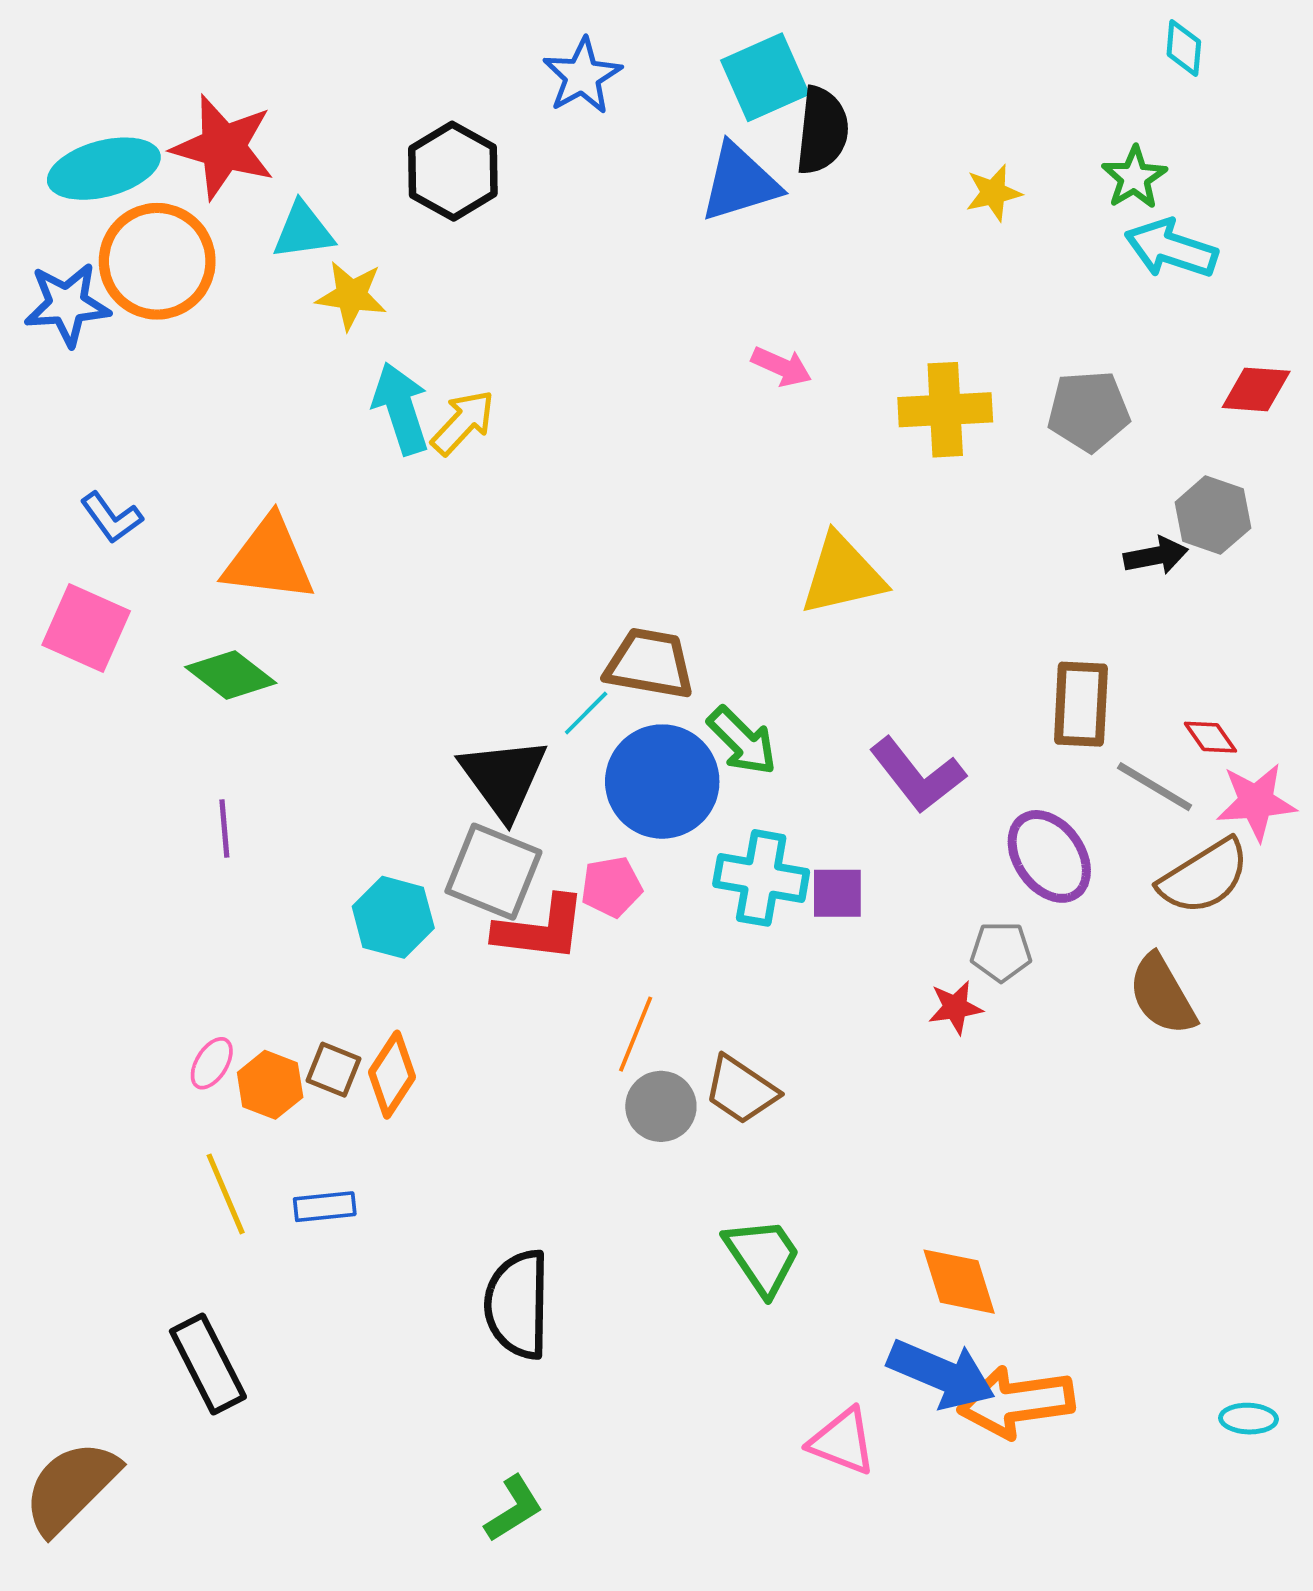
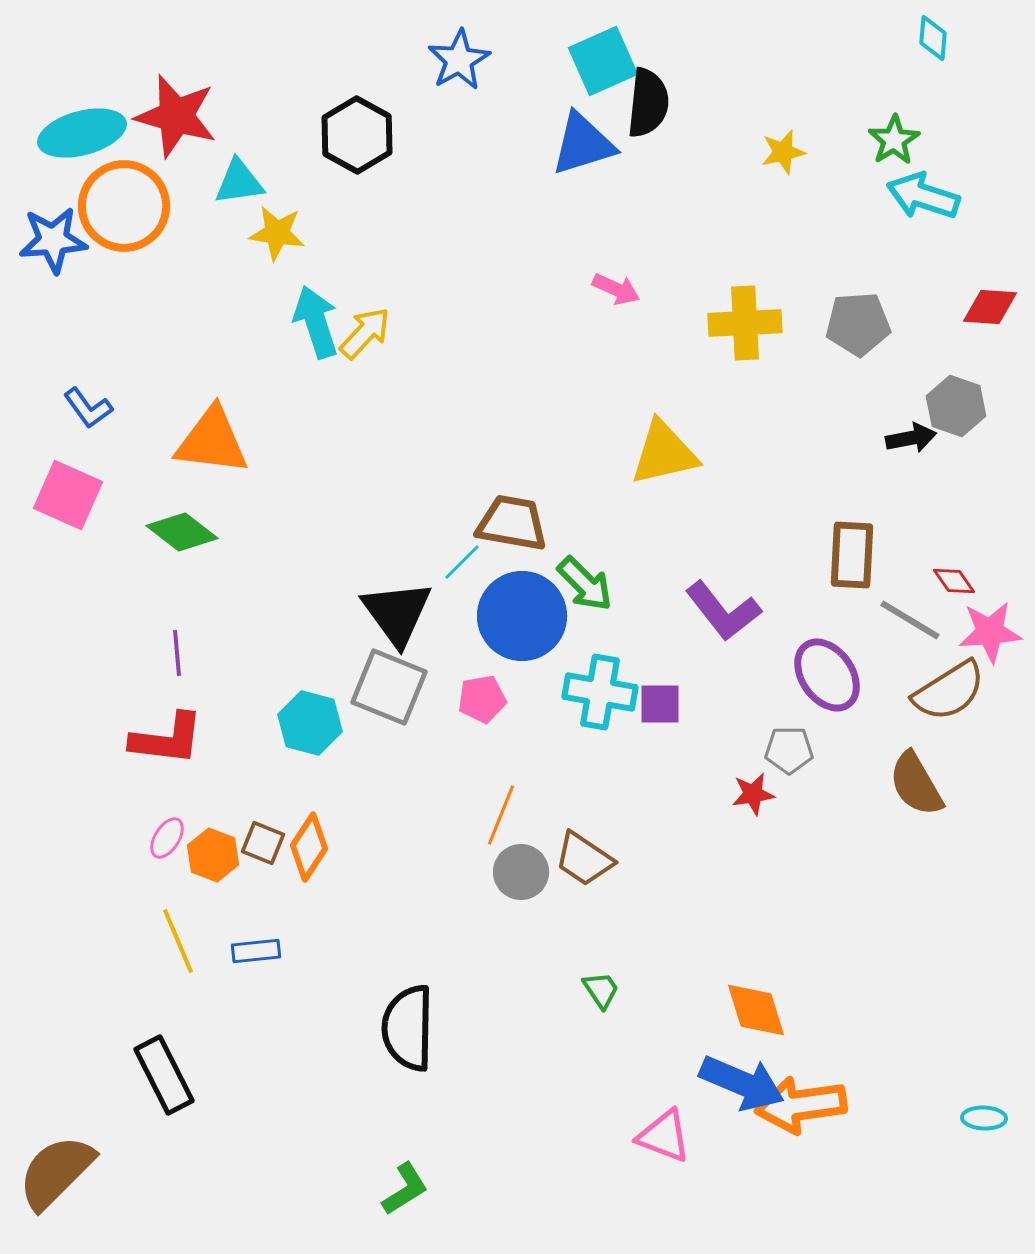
red L-shape: (540, 929) -> (167, 739), moved
green trapezoid: (762, 1256) -> (601, 990), size x0.6

